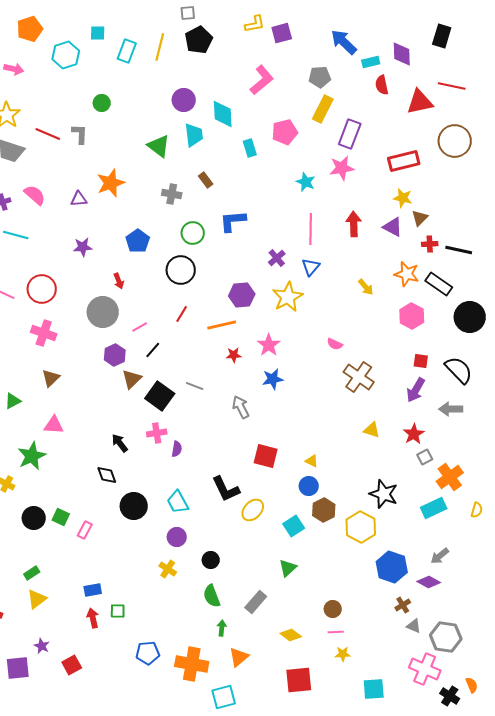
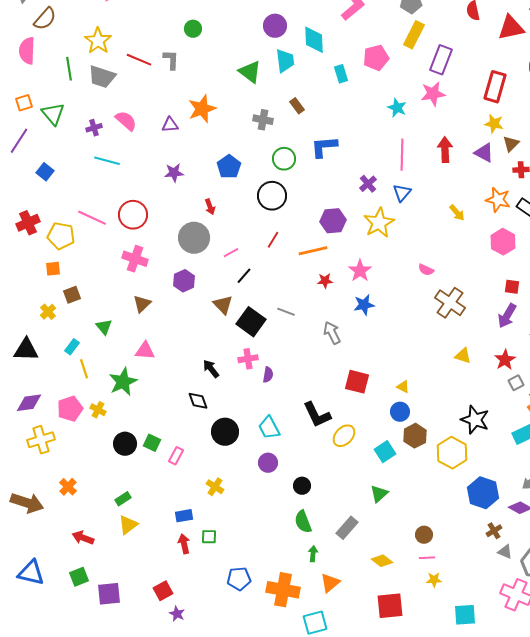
red rectangle: (404, 161) -> (495, 87), turned -60
purple hexagon: (115, 355) -> (184, 281), moved
brown triangle: (132, 379) -> (223, 305), turned -30
green triangle: (13, 401) -> (104, 327), turned -42
yellow cross: (168, 569) -> (215, 487), moved
purple star: (42, 646) -> (177, 614), moved

